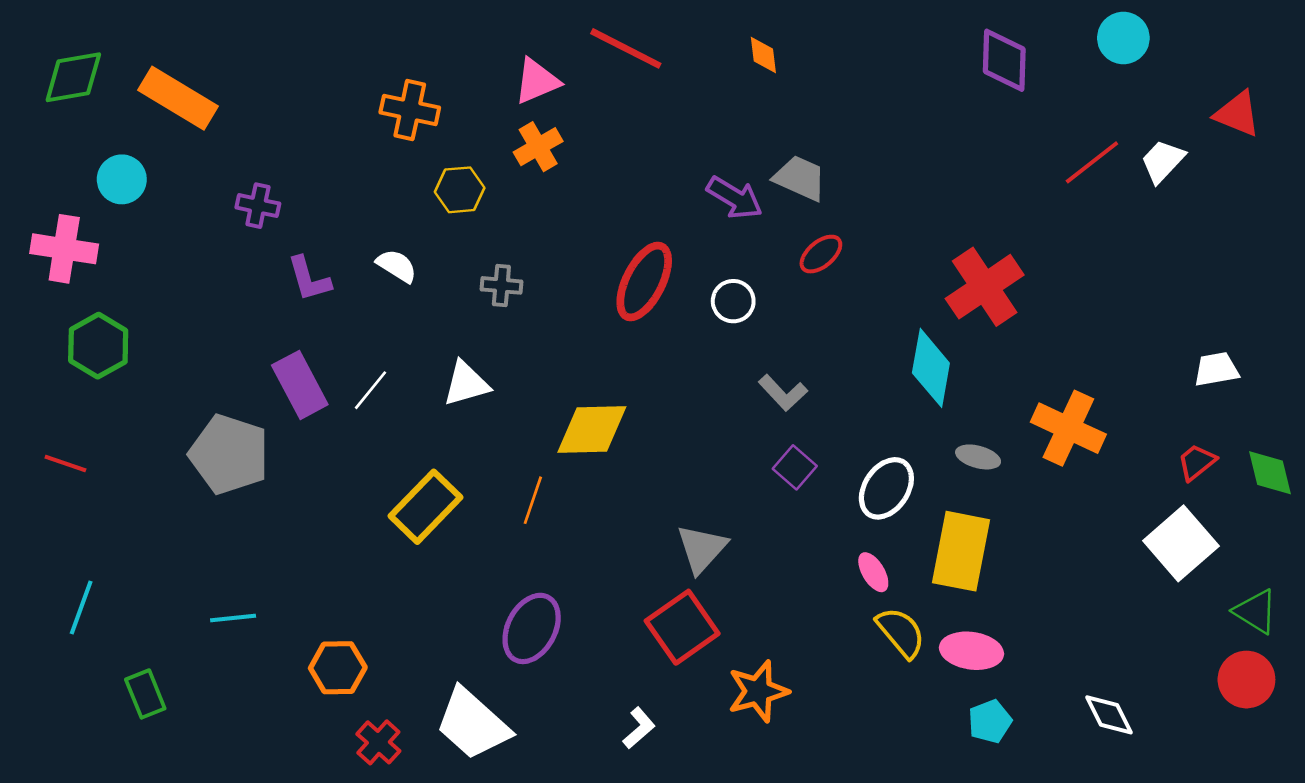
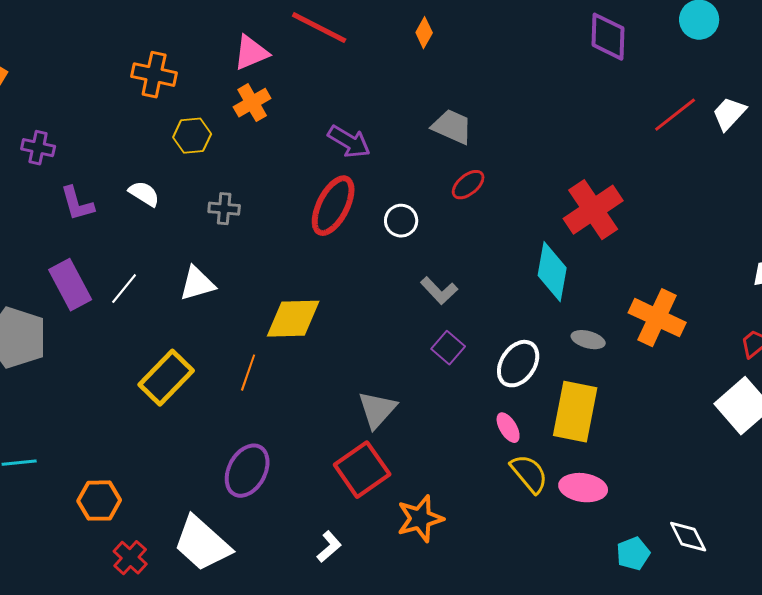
orange diamond: (763, 55) -> (424, 33), turned 36
purple arrow: (735, 198) -> (349, 142), moved
cyan pentagon: (990, 721) -> (633, 554), moved

